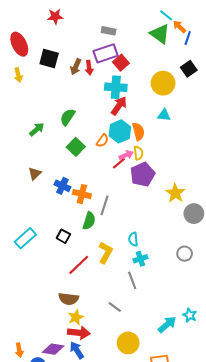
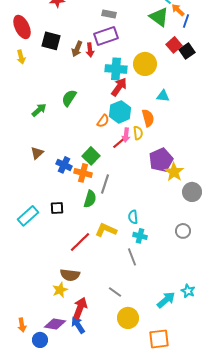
red square: (121, 63) -> (174, 45), moved
yellow circle: (163, 83) -> (145, 64), moved
orange semicircle: (138, 131) -> (148, 118), moved
green square: (76, 147) -> (91, 156), moved
pink arrow: (126, 155) -> (126, 135), turned 120
purple pentagon: (142, 175) -> (161, 160), moved
black square: (63, 236) -> (57, 208), moved, turned -32
yellow L-shape: (106, 253) -> (106, 230), turned -95
cyan cross: (140, 259) -> (140, 236), turned 32
gray line: (115, 307) -> (115, 292), moved
yellow star: (76, 317) -> (60, 290), moved
red arrow: (79, 333) -> (80, 308), turned -75

